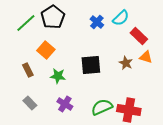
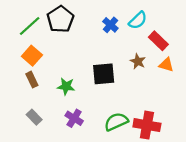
orange square: (46, 50) -> (32, 56), moved
brown star: (126, 63) -> (138, 61), moved

